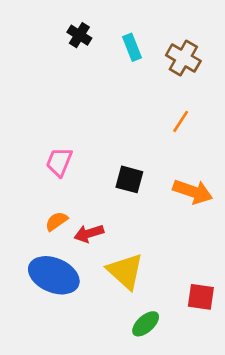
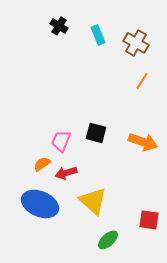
orange line: (181, 121) -> (142, 81), moved
pink trapezoid: (59, 162) -> (61, 141), moved

